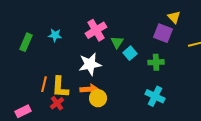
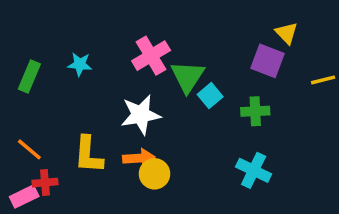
green triangle: (117, 42) -> (188, 76), size x1.5
orange line: (44, 84) -> (29, 149), moved, turned -63
red cross: (57, 103) -> (45, 183), moved, turned 32

